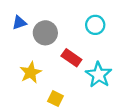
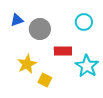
red rectangle: (71, 58) -> (63, 51), turned -36
yellow square: (56, 99) -> (45, 80), moved

